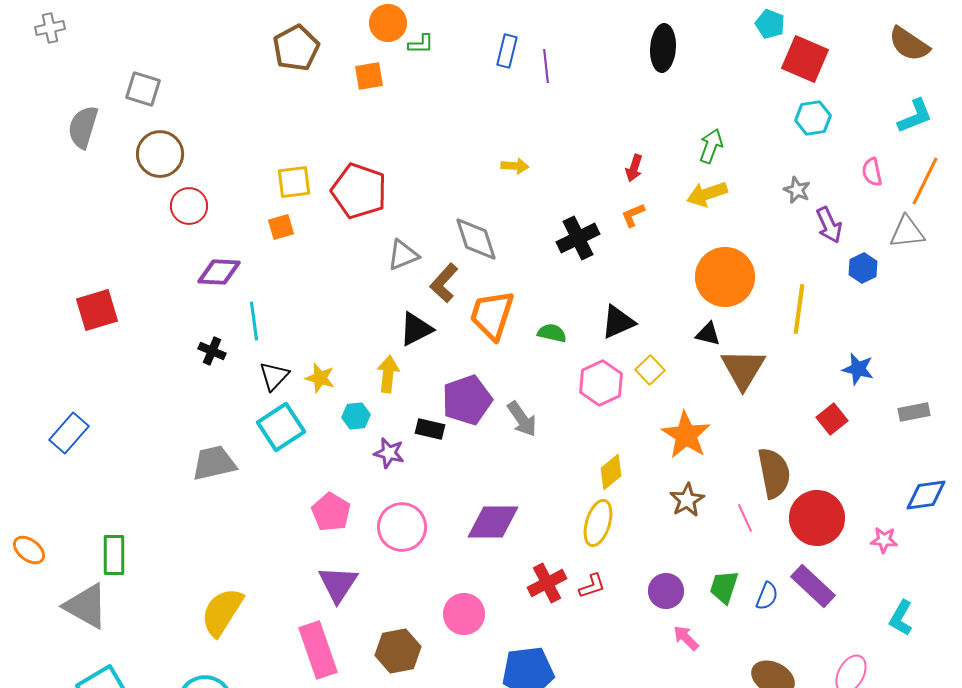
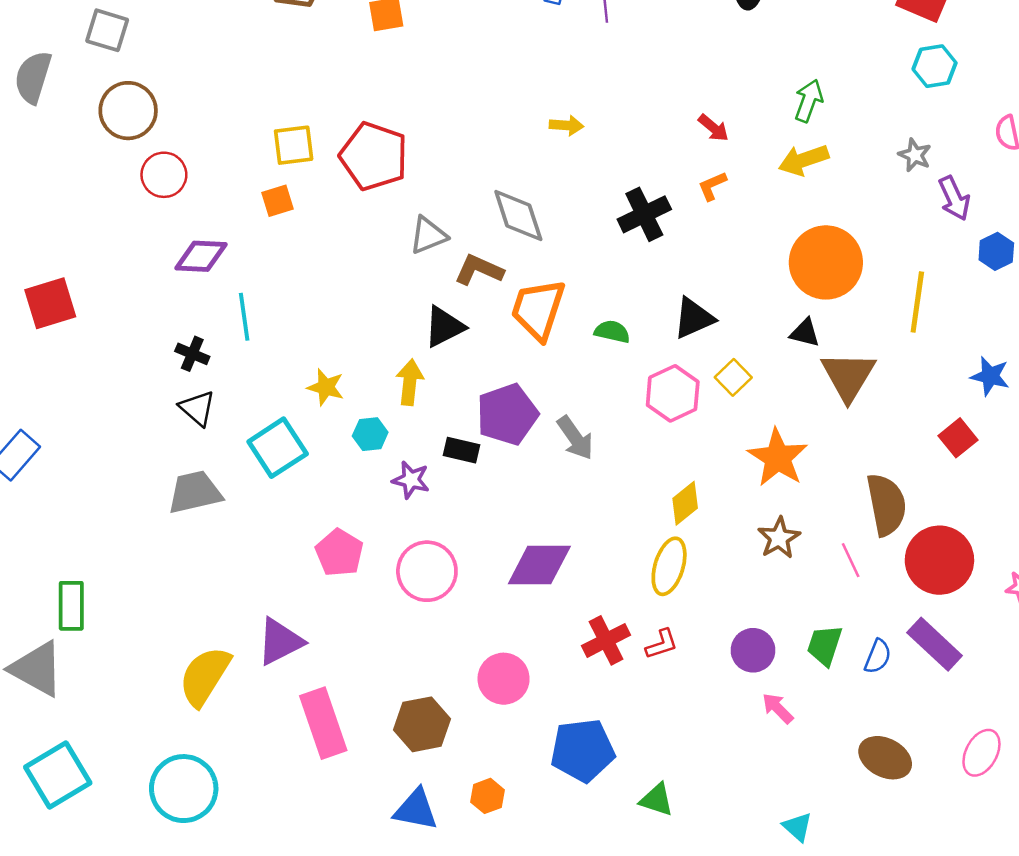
red arrow: (634, 168) -> (713, 128), turned -68
brown L-shape: (444, 283) -> (479, 270), turned 72
black triangle: (274, 376) -> (197, 408), moved, turned -32
purple triangle: (338, 584) -> (280, 642), moved, turned 30

